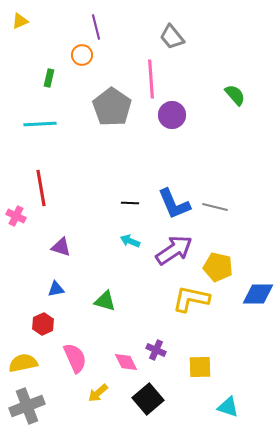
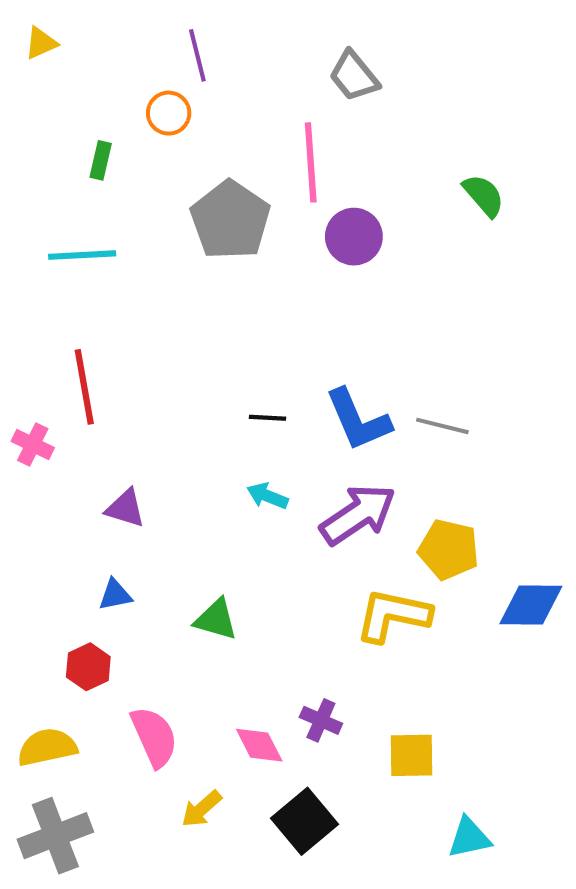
cyan triangle: (228, 407) -> (469, 838), turned -30

